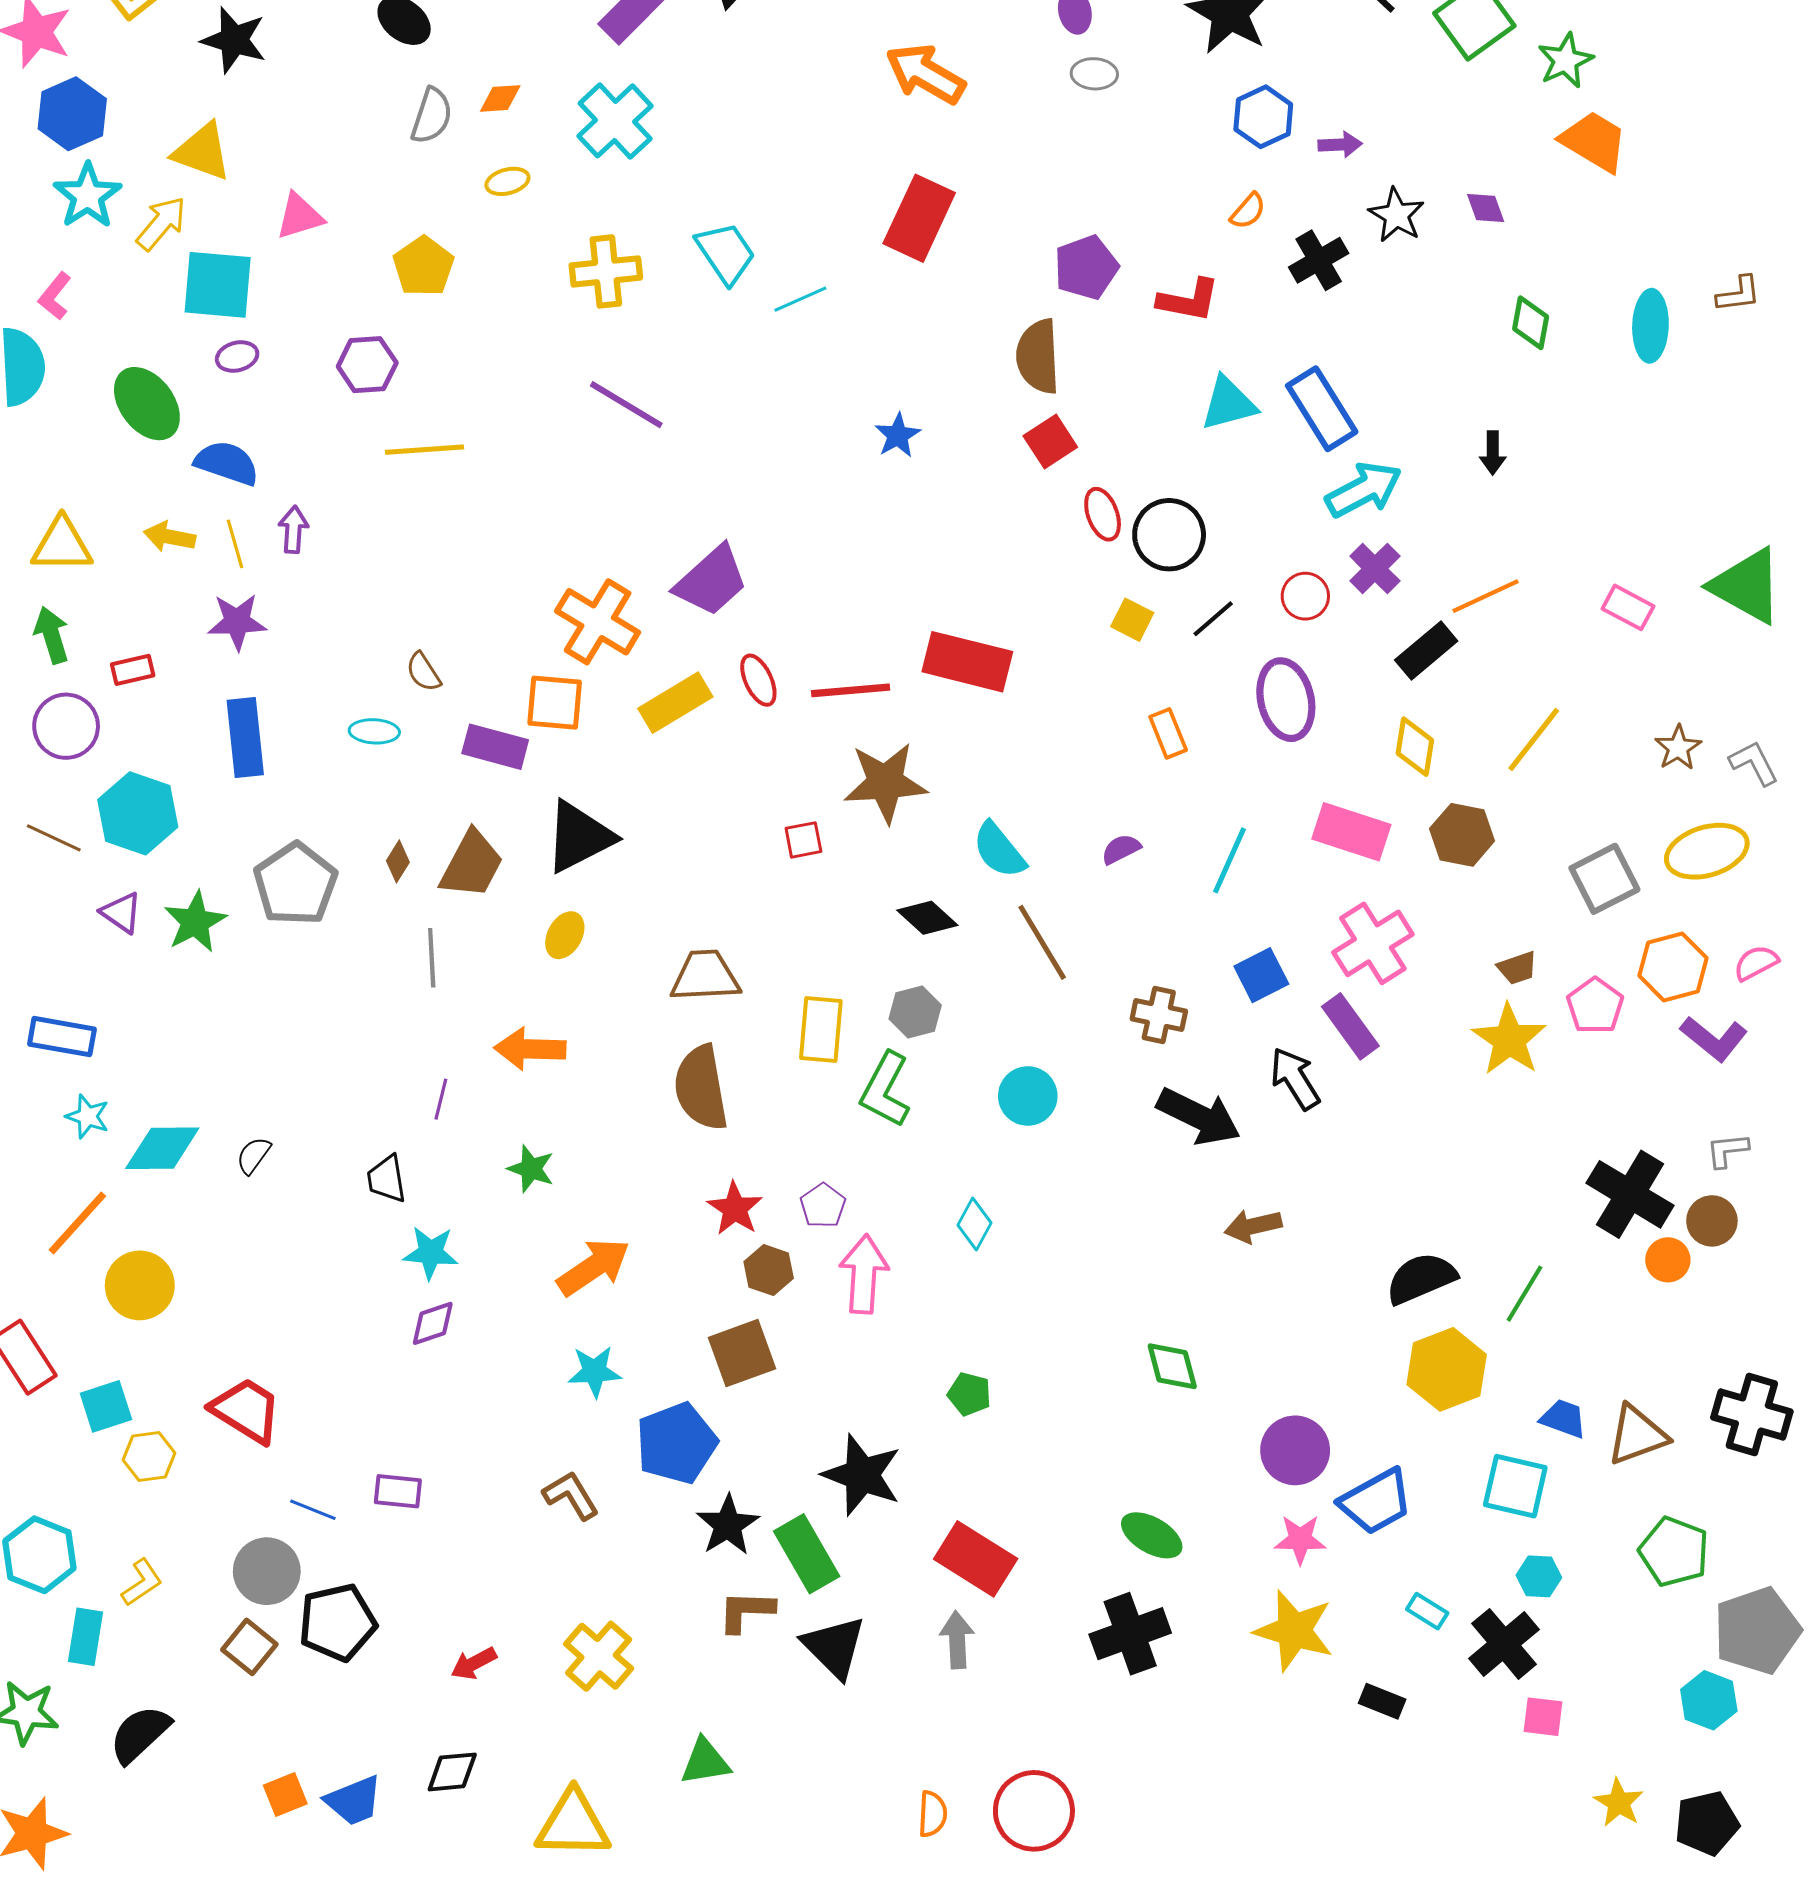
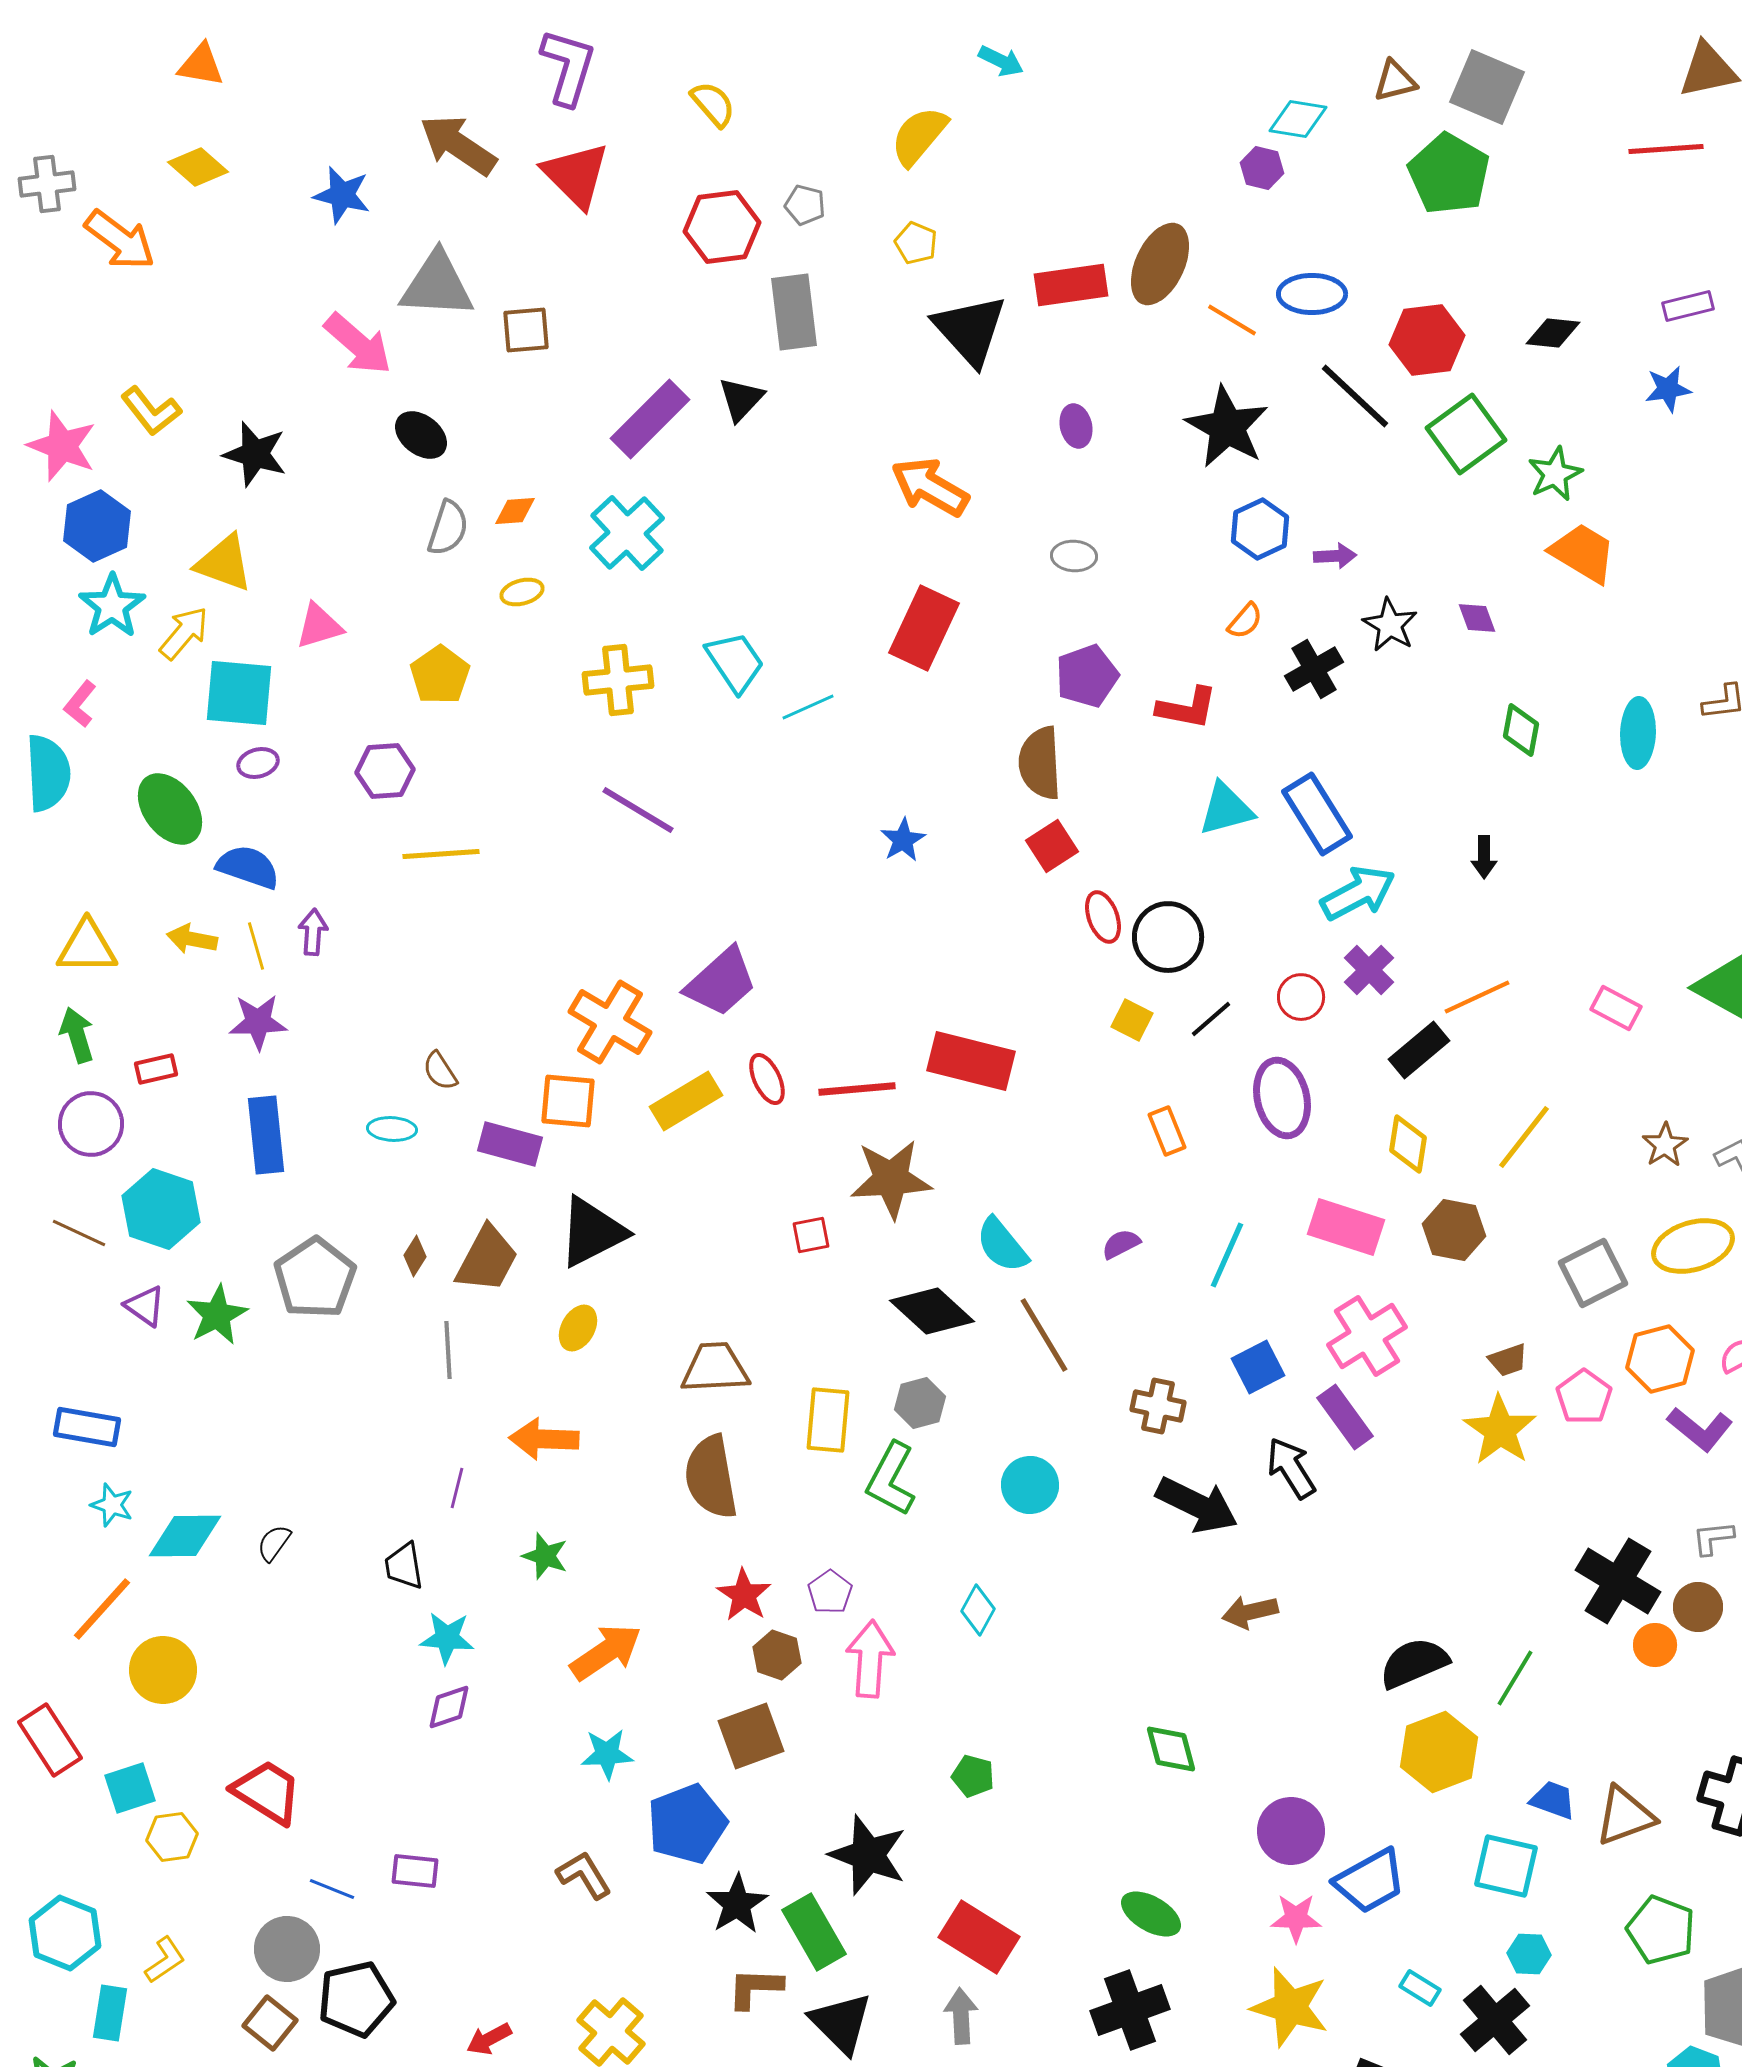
gray ellipse: (1094, 74) -> (1074, 556), moved
black diamond: (927, 918) -> (932, 1311), size x1.4

